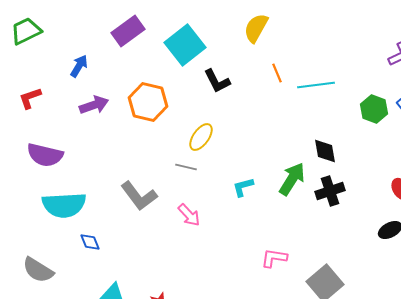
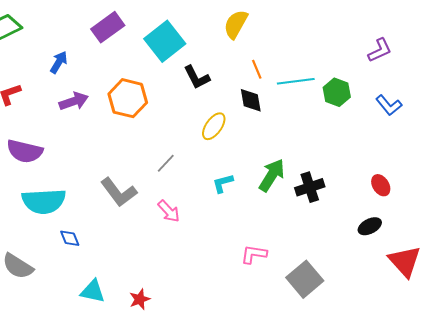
green hexagon: (374, 109) -> (337, 92), moved
yellow ellipse: (201, 137) -> (214, 126), moved
black diamond: (325, 151) -> (251, 100), moved
gray line: (186, 167) -> (166, 163), turned -60

